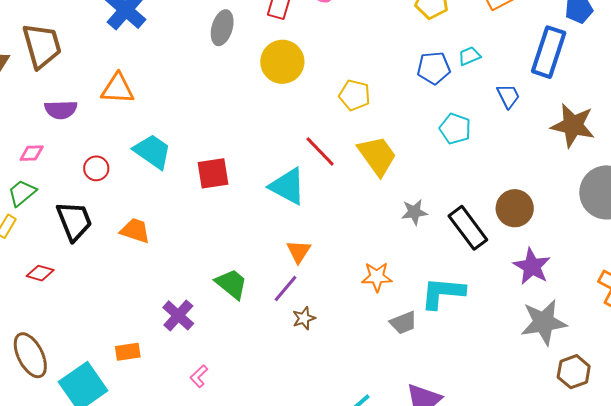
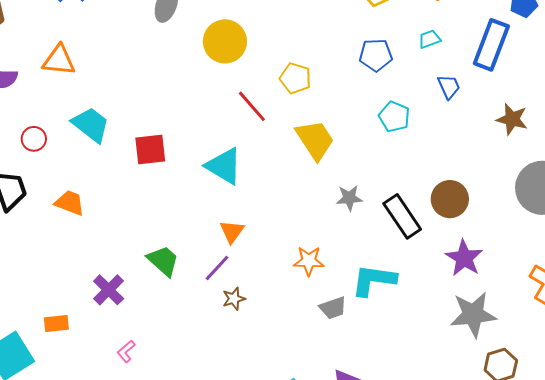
cyan trapezoid: (469, 56) -> (430, 39), moved
brown star: (573, 125) -> (512, 119), size x0.7
red line: (320, 151) -> (252, 106), moved

